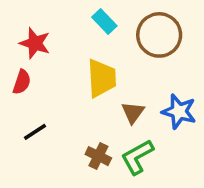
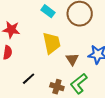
black line: (35, 132) -> (29, 79), moved

